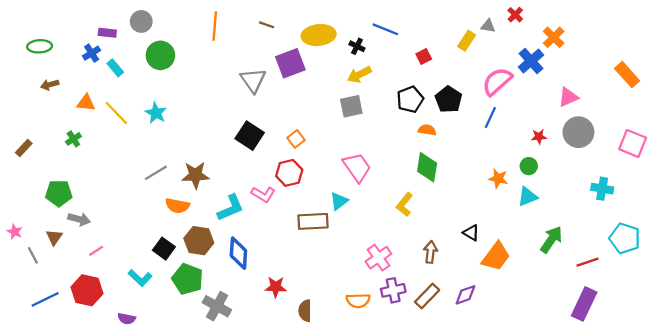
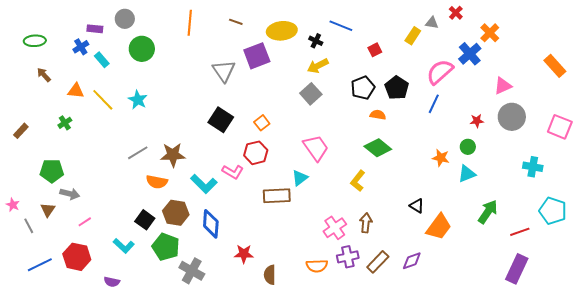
brown arrow: (50, 85) -> (44, 75), turned 63
gray square: (351, 106) -> (311, 94), turned -30
green diamond: (427, 167) -> (378, 148), turned -60
cyan L-shape: (230, 208) -> (204, 184), turned 68
brown arrow: (430, 252) -> (366, 223), moved

